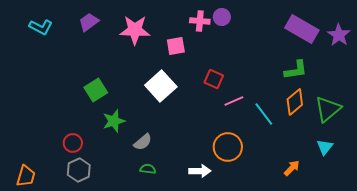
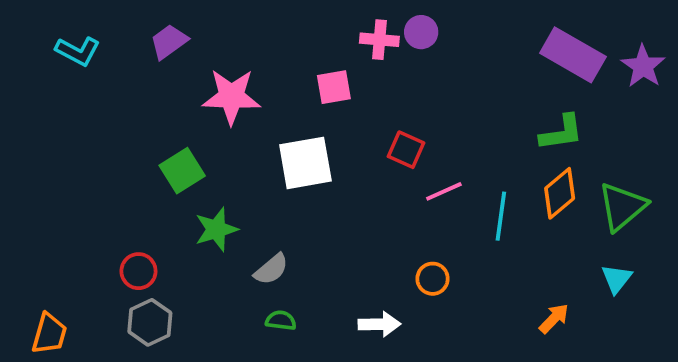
pink star: (135, 30) -> (231, 97), moved
white square: (161, 86) -> (305, 163), turned 32
cyan line: (264, 114) -> (501, 216), turned 45
orange circle: (228, 147) -> (433, 279), size x0.6

